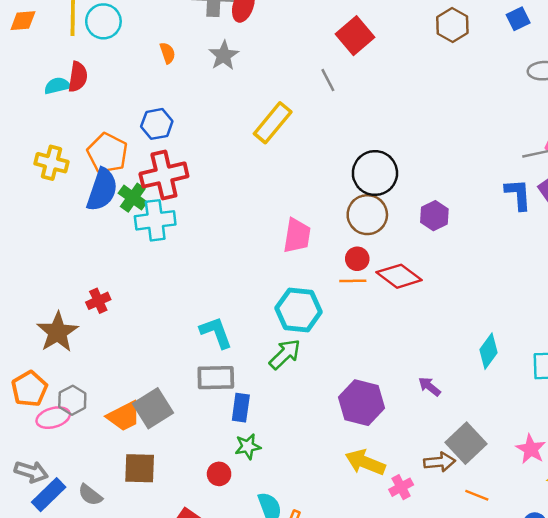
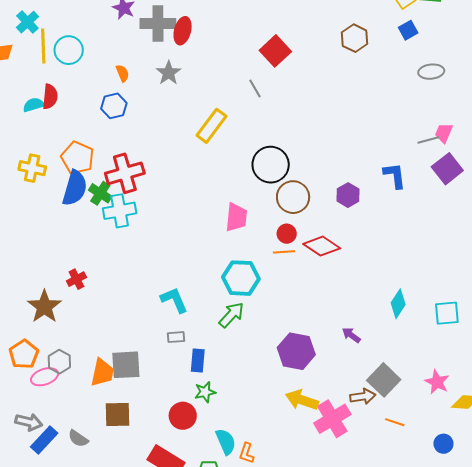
blue hexagon: (157, 124) -> (114, 106), moved
black circle: (375, 173) -> (271, 165), moved
blue L-shape: (518, 194) -> (395, 176), moved
gray rectangle: (216, 378) -> (176, 337), size x0.6
gray square: (153, 408) -> (126, 365), turned 32
orange trapezoid: (124, 416) -> (102, 373), turned -48
red circle: (219, 474) -> (183, 416), size x1.4
pink cross: (401, 487) -> (332, 419), size x1.8

